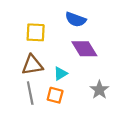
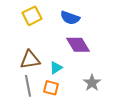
yellow square: (36, 32) -> (32, 16), moved, turned -30

